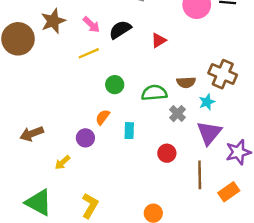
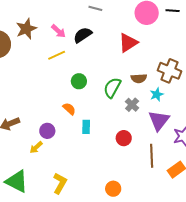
red triangle: (159, 40) -> (128, 43), moved, size x1.5
green semicircle: (154, 93) -> (112, 88), turned -55
orange semicircle: (103, 117) -> (69, 109), turned 96
cyan rectangle: (129, 131) -> (86, 127), moved
purple circle: (85, 138) -> (47, 131), moved

